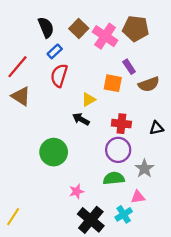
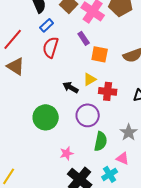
purple rectangle: (129, 67) -> (84, 38), moved
yellow triangle: (89, 100) -> (90, 79), moved
purple circle: (118, 150) -> (88, 115), moved
green semicircle: (114, 178) -> (101, 141), turned 108
pink triangle: (138, 197) -> (123, 158), turned 32

